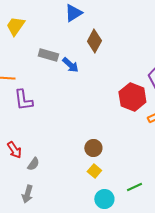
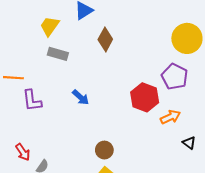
yellow trapezoid: (15, 26) -> (50, 26), moved
blue arrow: (70, 65) -> (81, 97), moved

